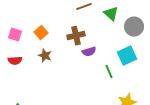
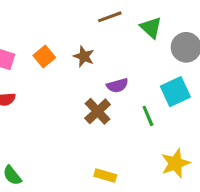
brown cross: (76, 36) -> (98, 111), moved, turned -30
brown star: (45, 56) -> (84, 56), moved

